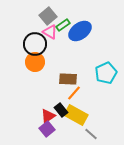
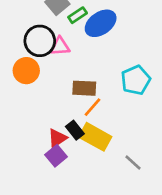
pink triangle: (50, 32) -> (60, 46), moved, turned -35
orange circle: (35, 62) -> (26, 71), moved
gray line: (91, 134) -> (133, 162), moved

